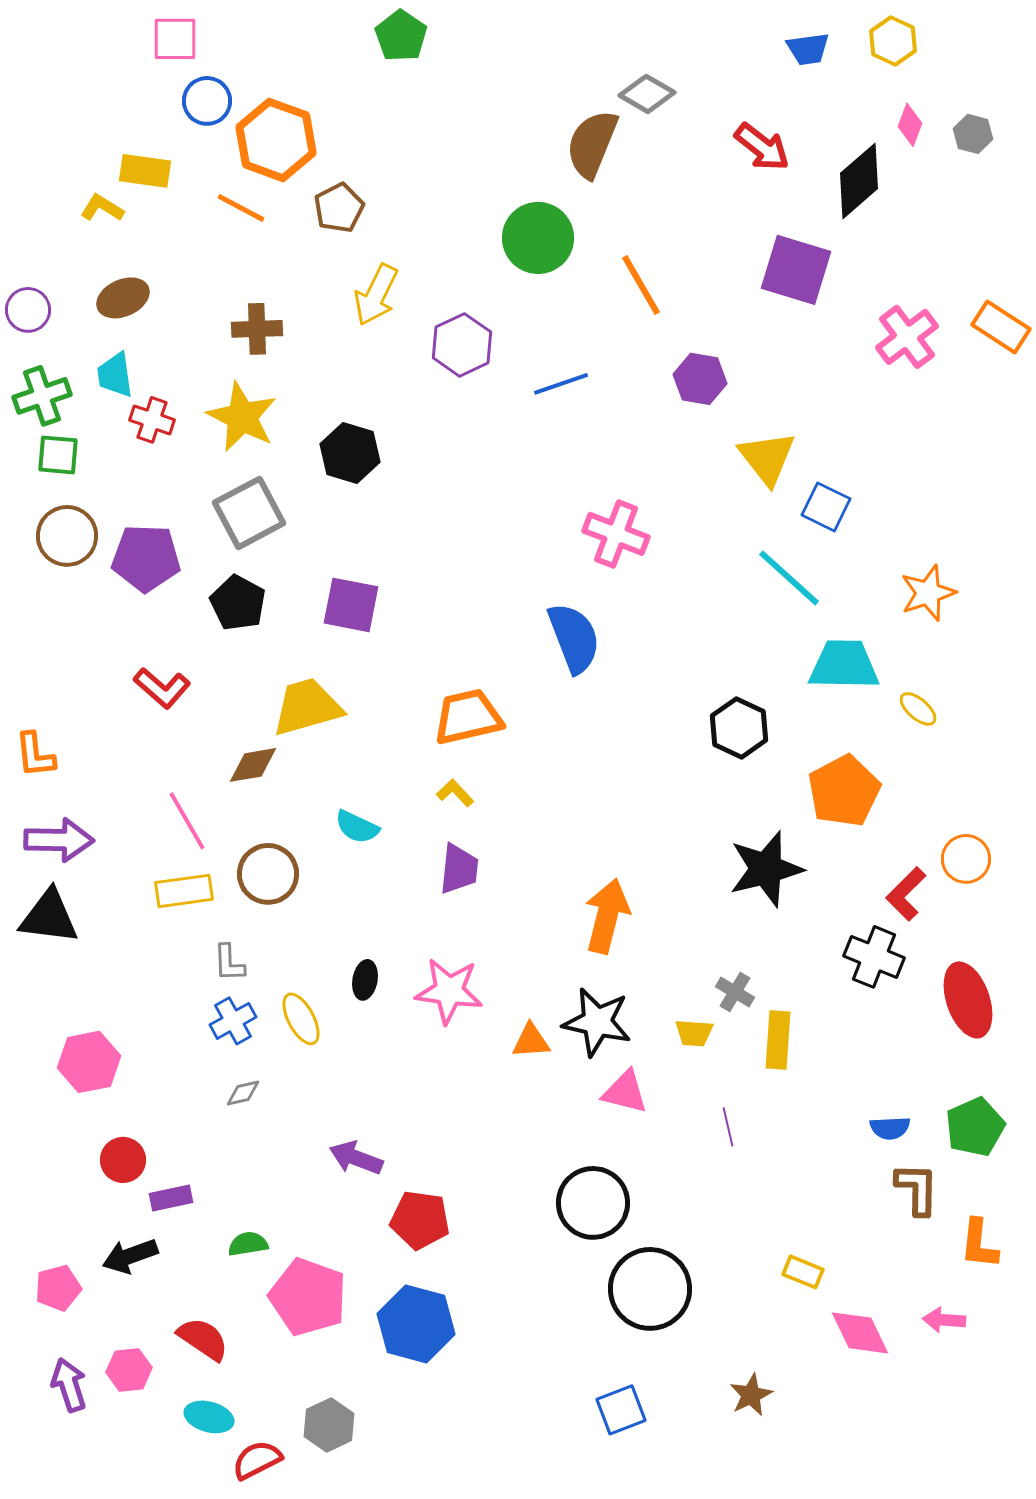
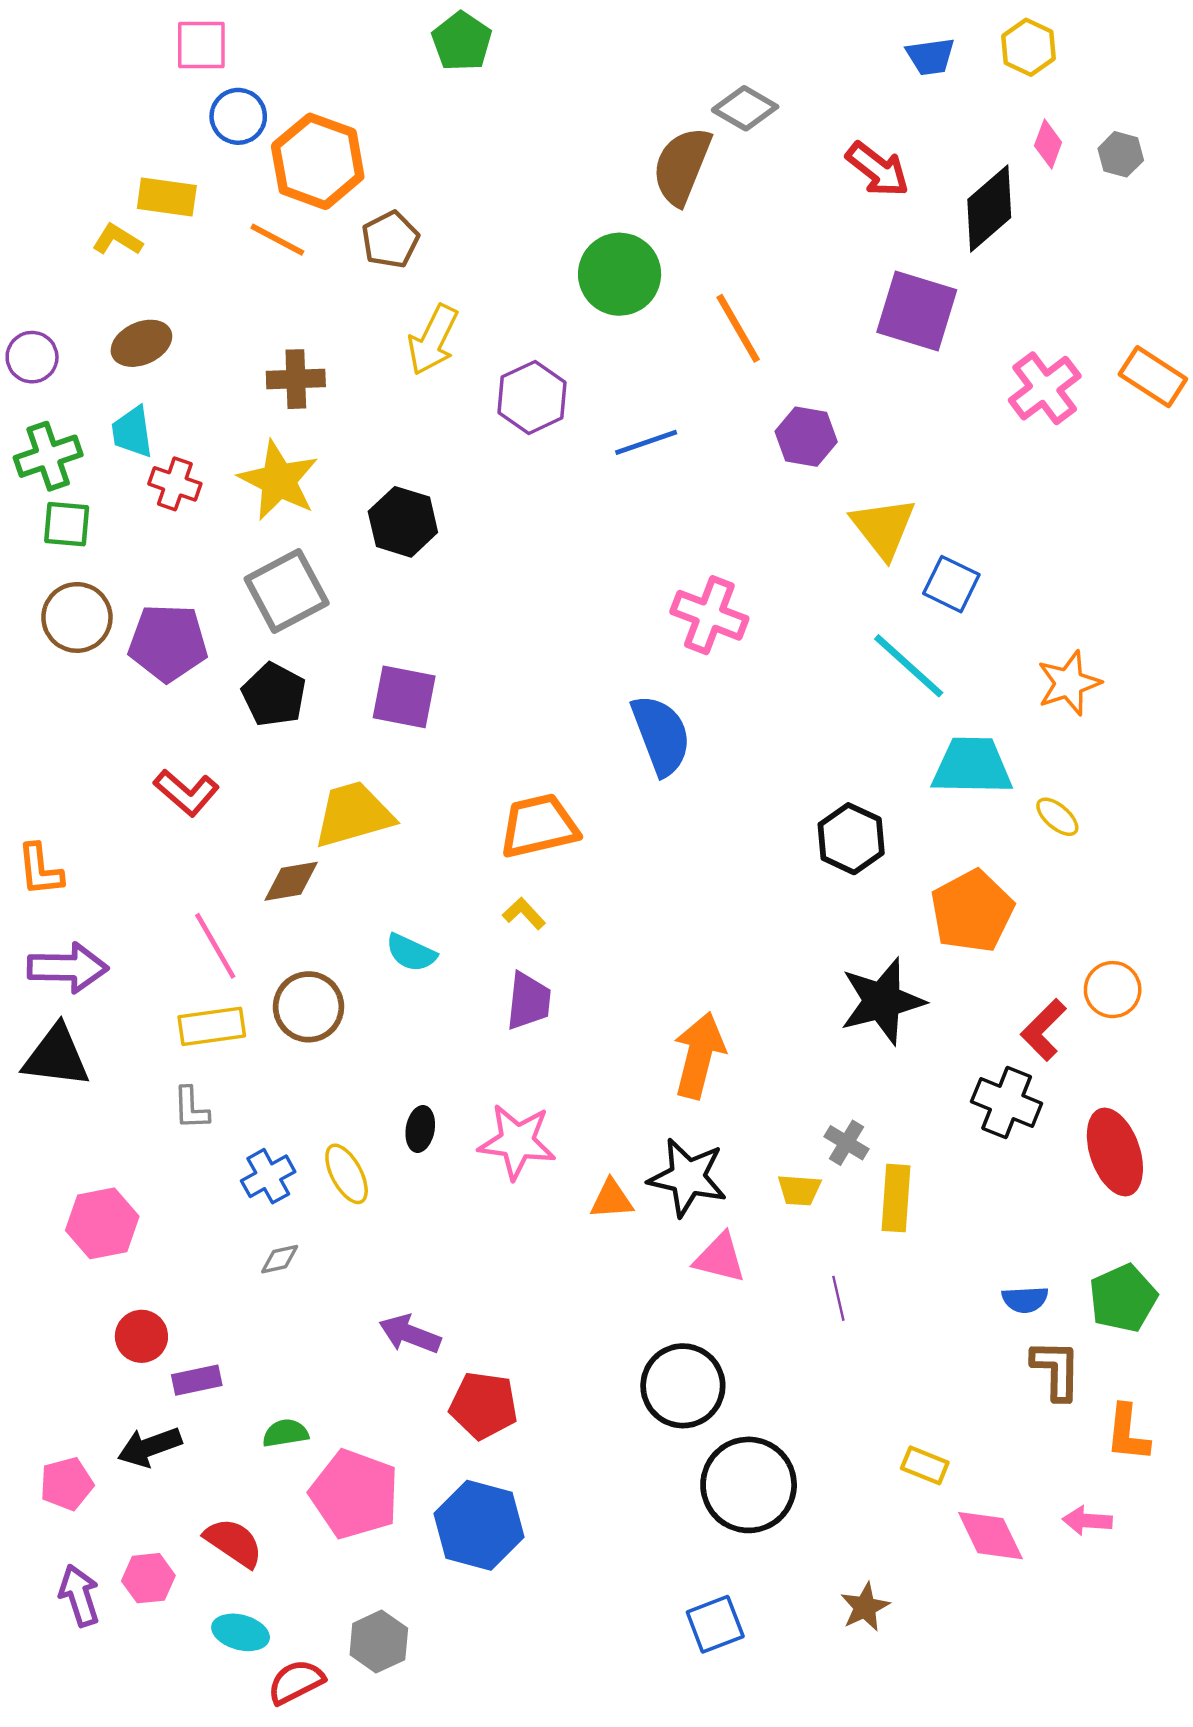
gray L-shape: (229, 963) -> (191, 1108), moved

